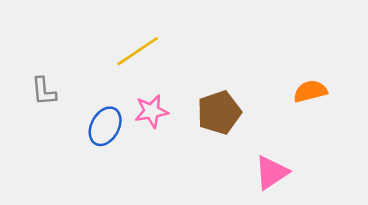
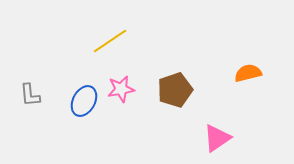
gray L-shape: (44, 91) -> (30, 95), moved

